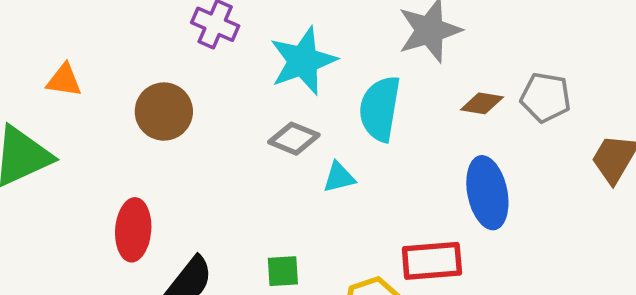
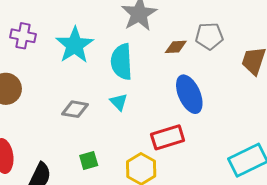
gray diamond: (294, 139) -> (75, 109), moved
cyan triangle: (339, 177) -> (119, 102), moved, turned -48

